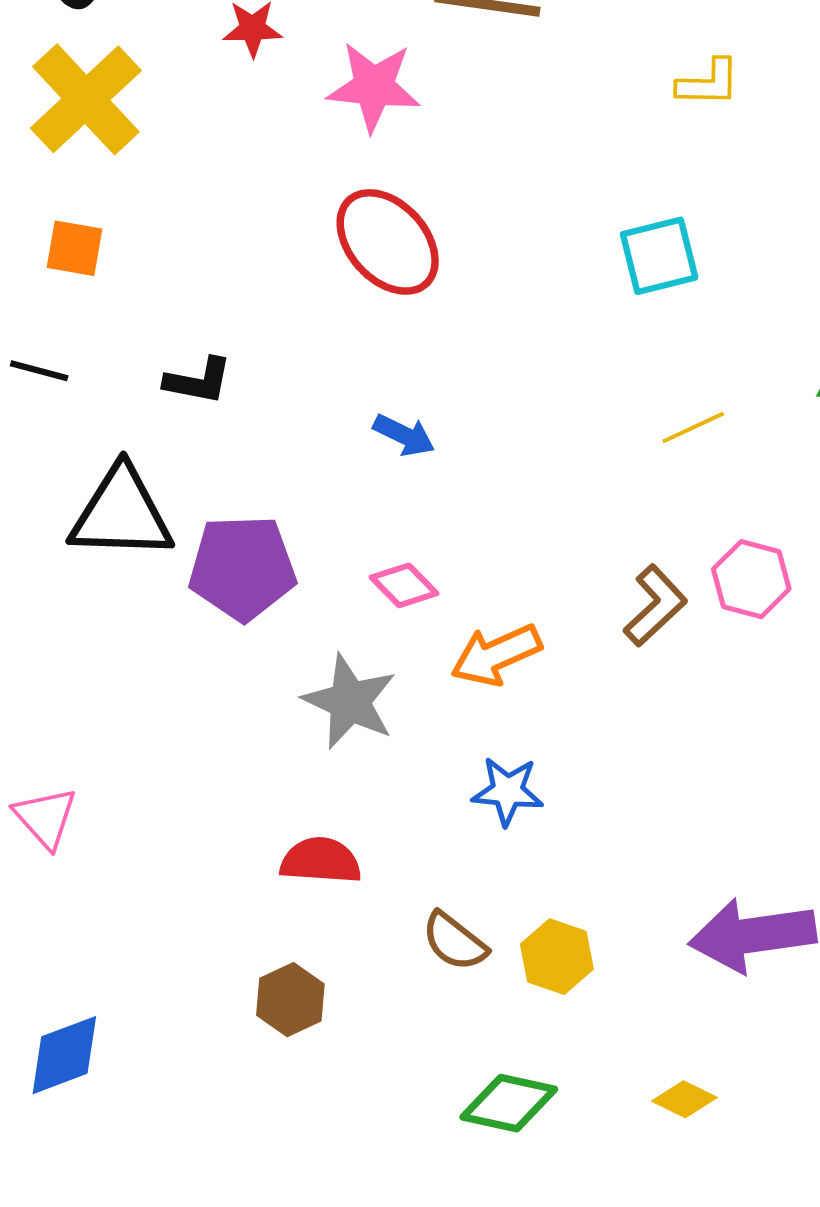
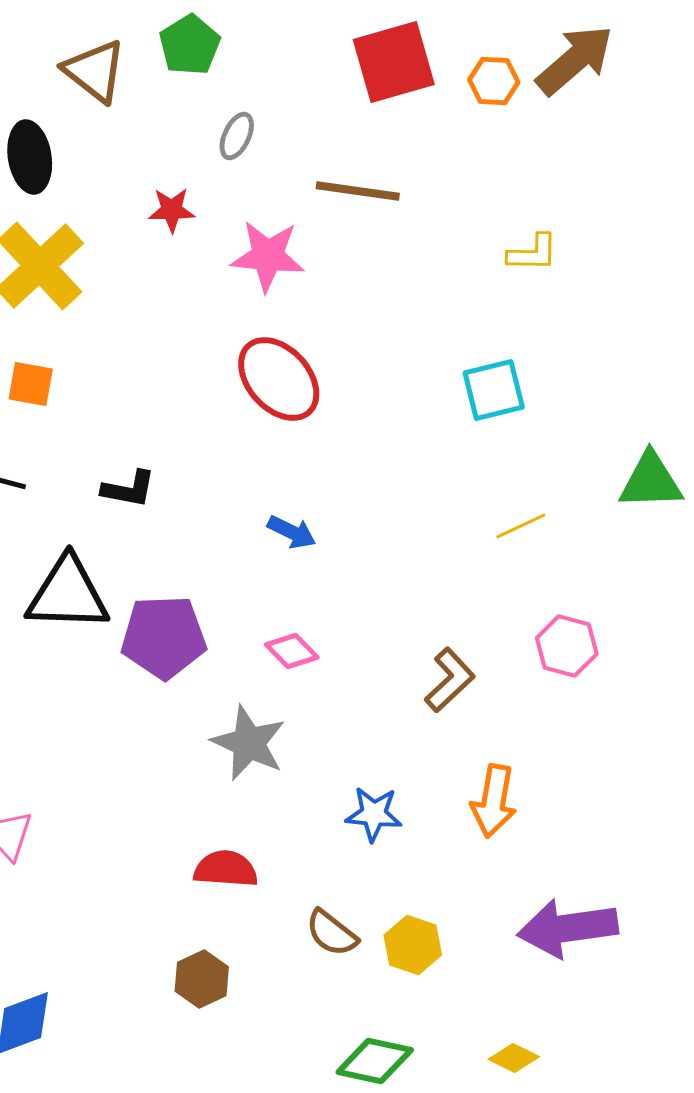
brown L-shape: (655, 606) -> (450, 680), moved
orange arrow: (496, 655) -> (494, 801), moved, turned -56

